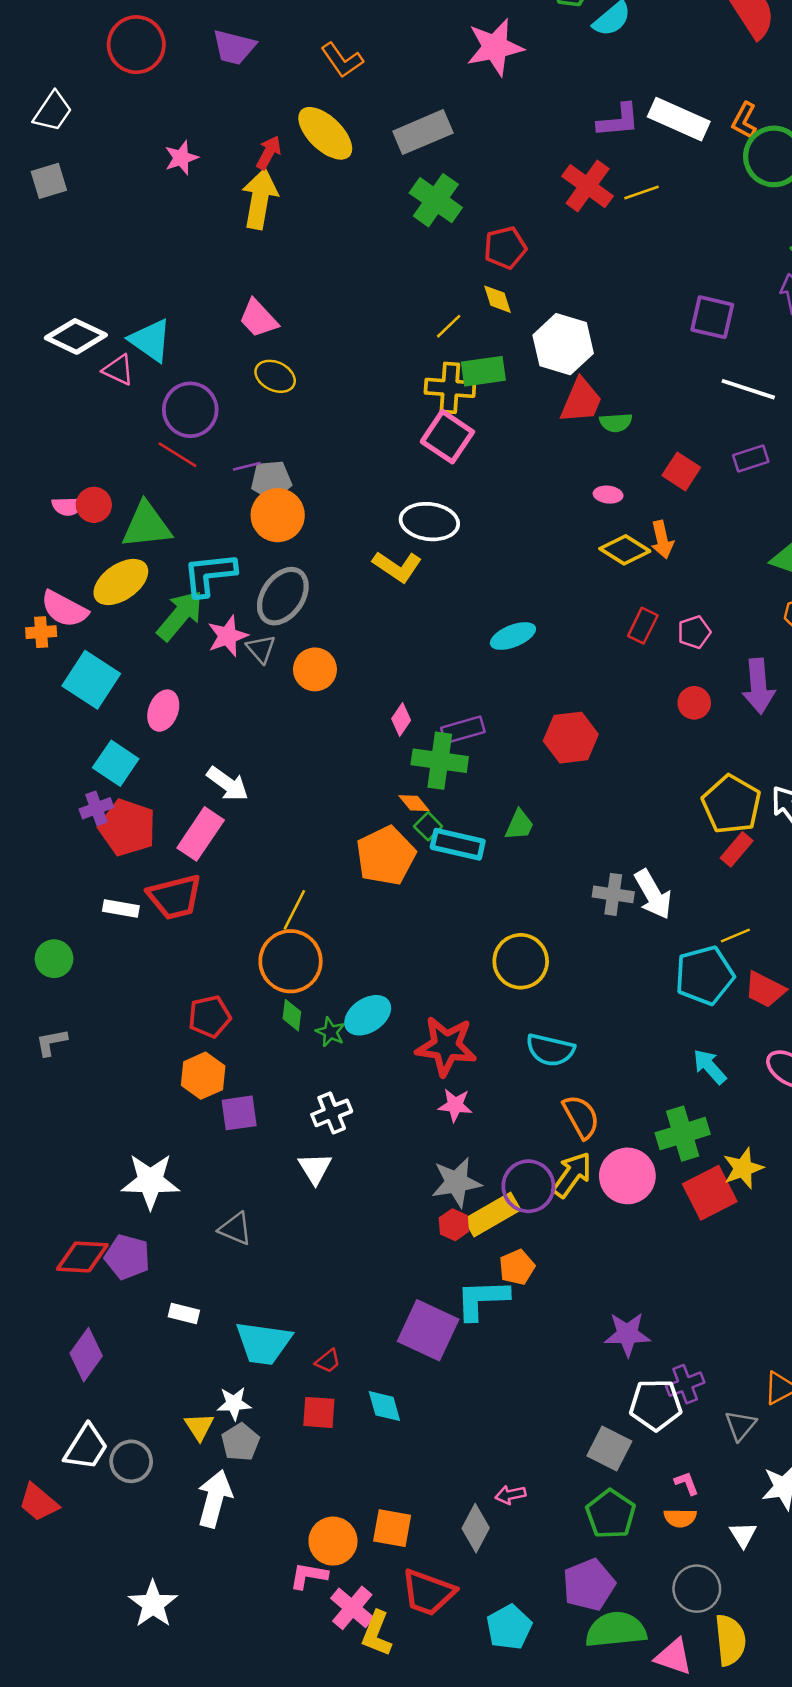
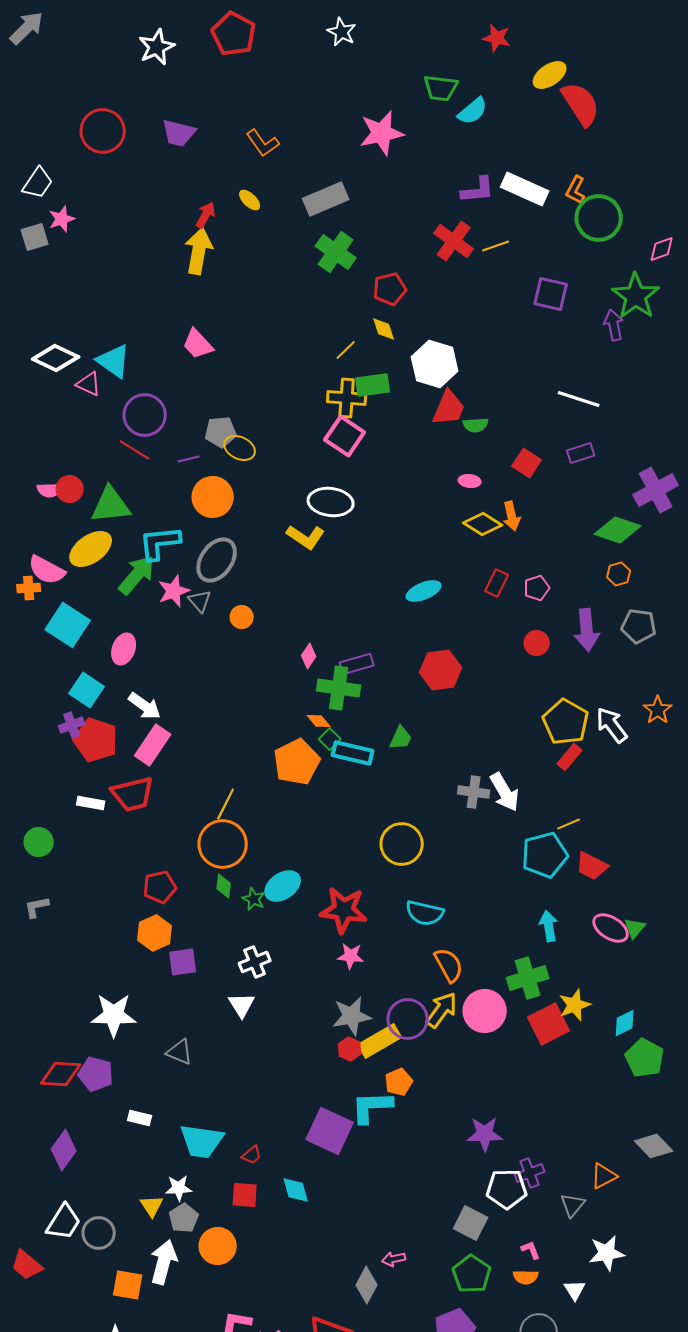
yellow ellipse: (325, 133) -> (250, 200), size x0.5
pink star: (181, 158) -> (62, 219), moved
purple square: (712, 317) -> (551, 294), moved
yellow ellipse: (275, 376) -> (240, 448), moved
gray pentagon: (271, 480) -> (221, 432), moved
cyan ellipse: (513, 636) -> (424, 591), moved
orange circle: (315, 669) -> (242, 617), size x0.7
white arrow: (228, 784) -> (145, 706), moved
cyan arrow: (710, 1067) -> (549, 926), turned 32
orange square: (392, 1528) -> (128, 1285), moved
orange circle: (333, 1541) -> (218, 1246), moved

